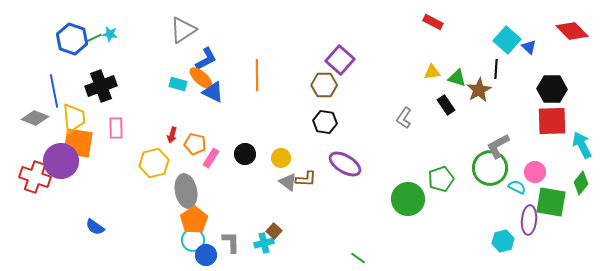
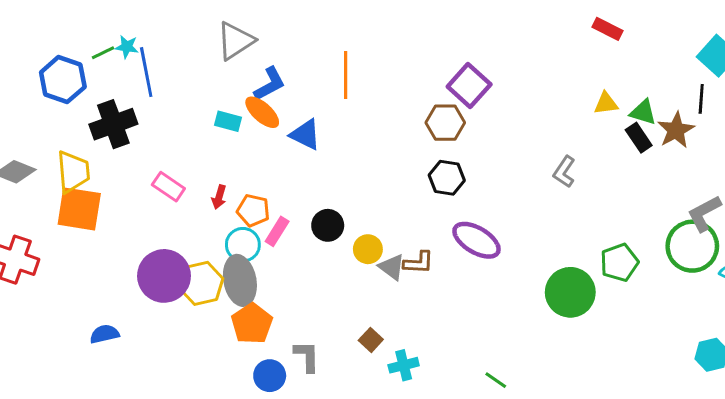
blue hexagon: (72, 39) -> (63, 80), moved
orange line: (257, 75) -> (346, 75), moved
blue line: (54, 91) -> (146, 72), moved
blue triangle: (213, 92) -> (305, 135), moved
black rectangle: (446, 105) -> (639, 138), moved
pink rectangle: (116, 128) -> (168, 187), moved, turned -55
yellow circle: (281, 158) -> (368, 249), moved
purple circle: (61, 161) -> (164, 276), moved
yellow hexagon: (154, 163) -> (201, 283), moved
blue semicircle: (95, 227) -> (104, 334), turned 132
cyan circle: (193, 240) -> (243, 245), moved
cyan cross: (264, 243) -> (404, 365), moved

